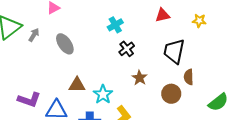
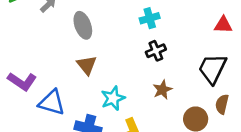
red triangle: (163, 15) -> (223, 25), moved
brown triangle: (77, 85) -> (87, 65), moved, turned 36

